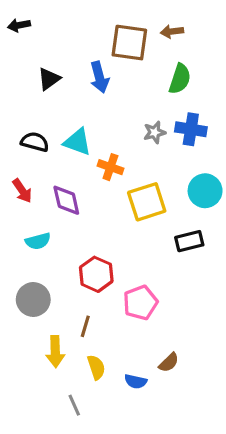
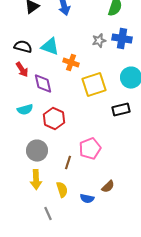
red arrow: (22, 191) -> (22, 70), moved
red hexagon: (96, 274) -> (54, 119), moved
gray circle: (33, 300) -> (37, 151), moved
brown line: (85, 326) -> (68, 163), moved

